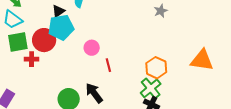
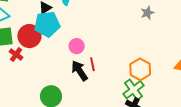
red cross: (32, 59) -> (16, 54), turned 32
black arrow: (94, 93) -> (79, 71), moved

